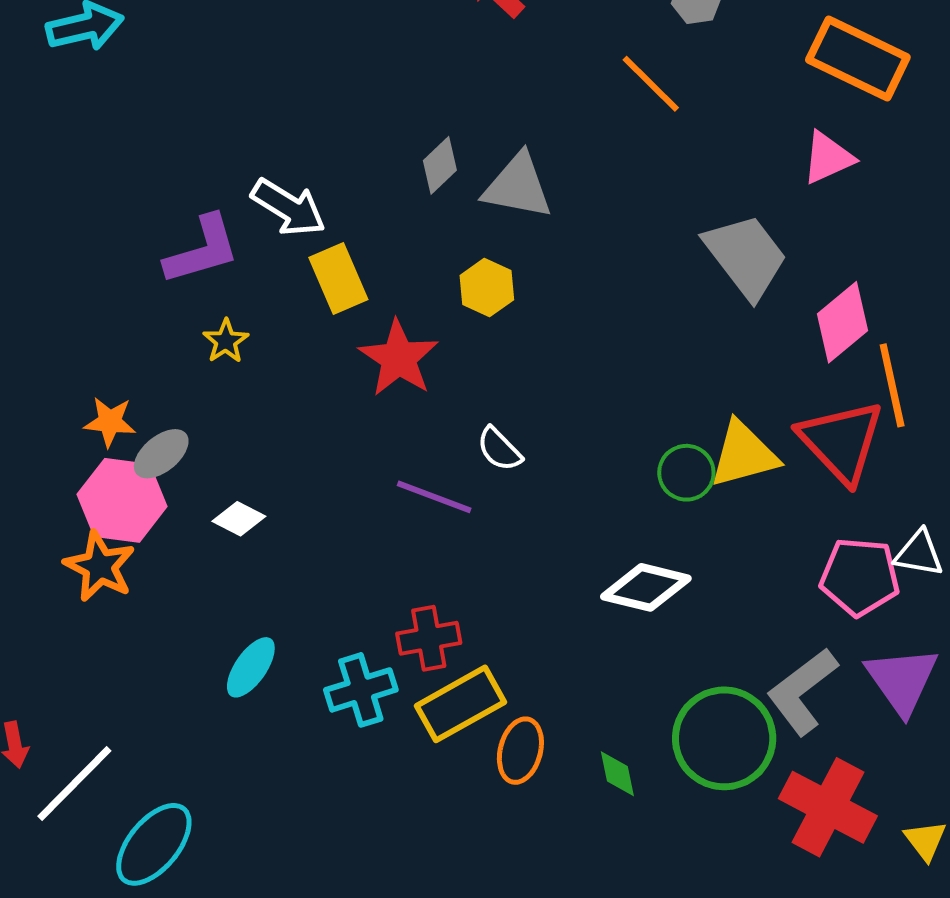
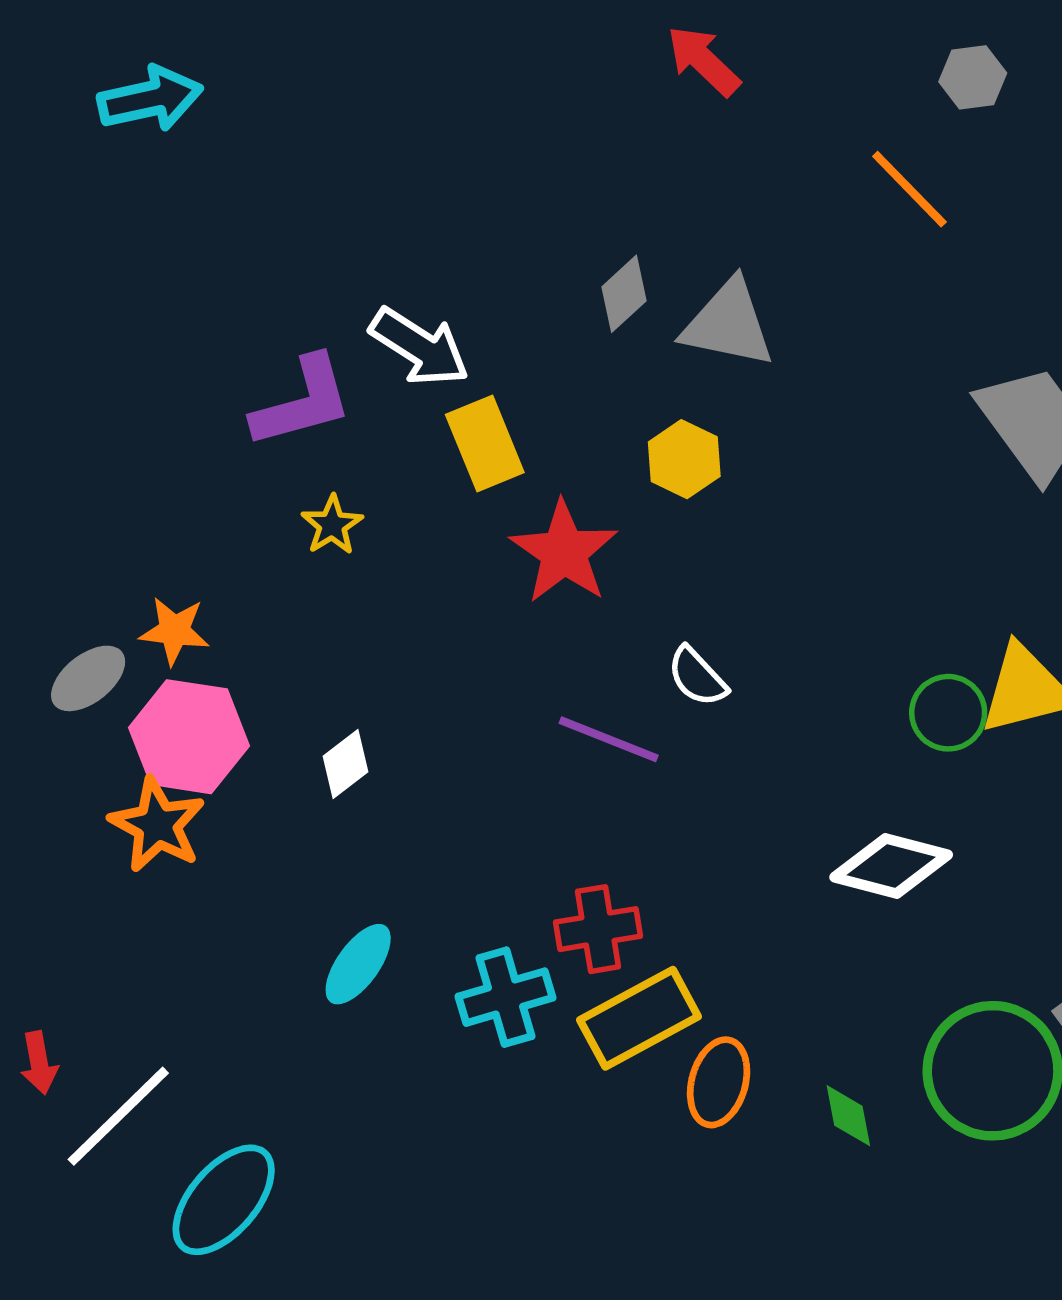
gray ellipse: (161, 454) -> (88, 678), moved
white diamond: (239, 519) -> (346, 764), turned -66

